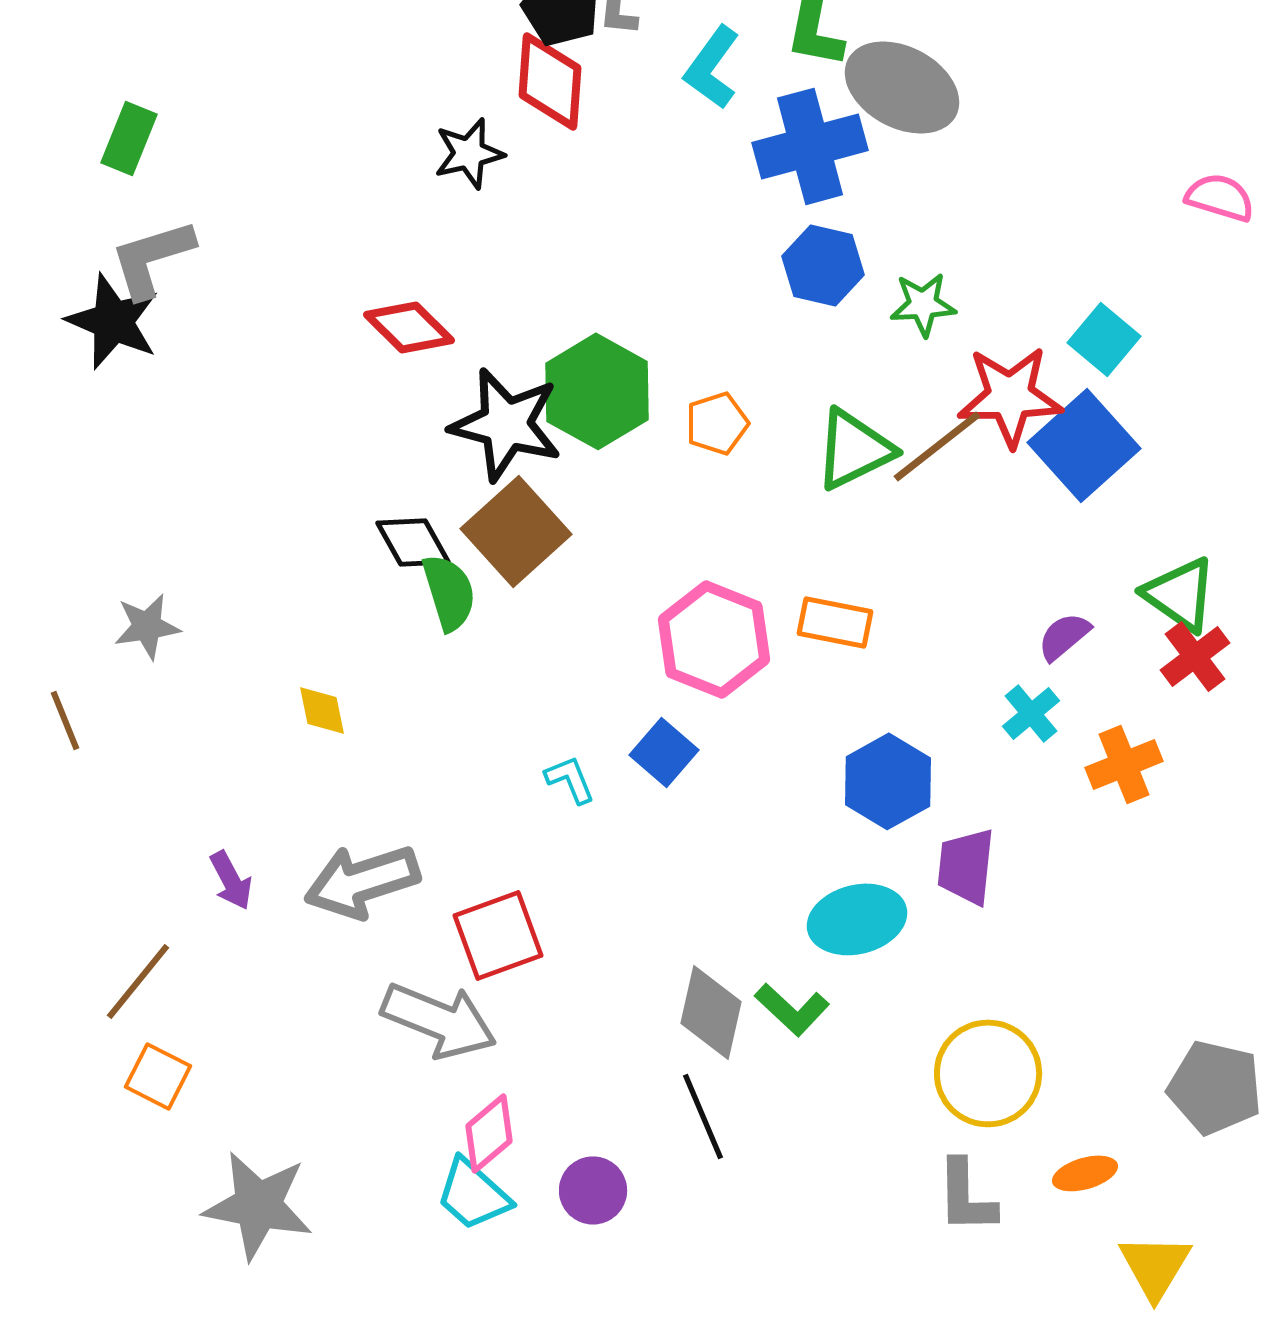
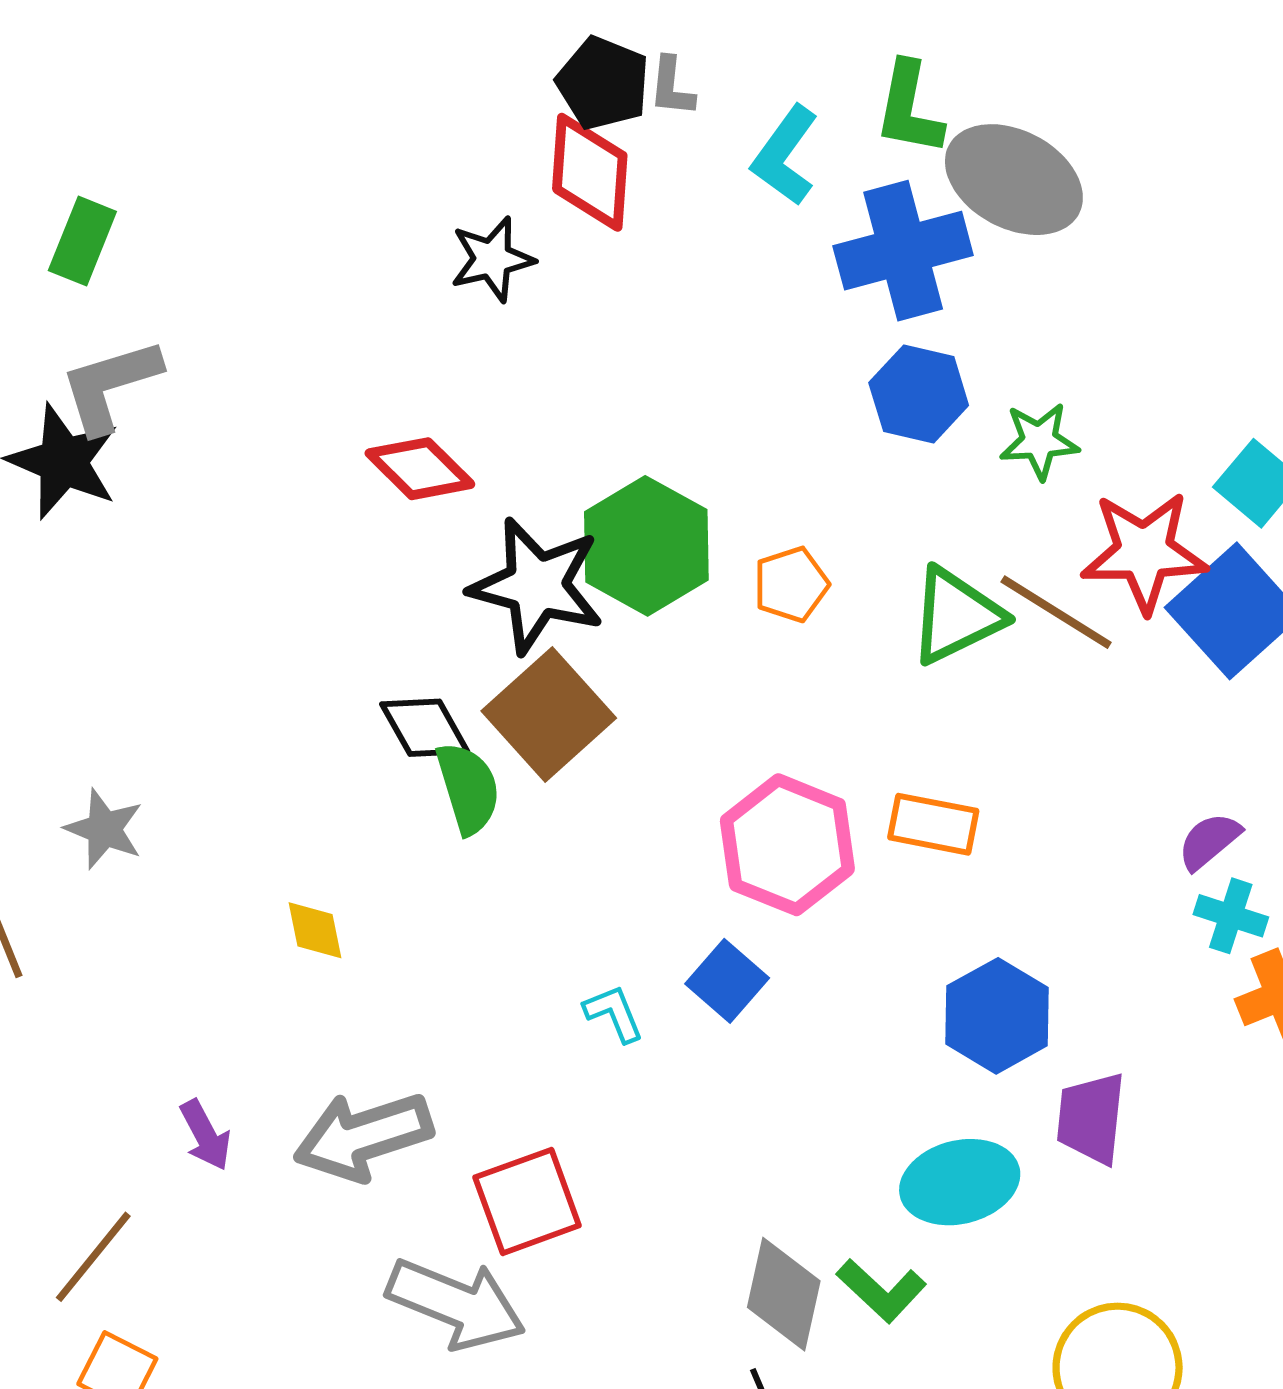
brown line: (937, 446) -> (1056, 612), turned 70
gray star: (147, 626) -> (104, 829), turned 30
cyan cross: (1031, 713) -> (1231, 916), moved, turned -32

